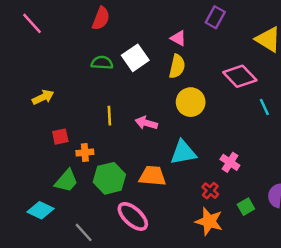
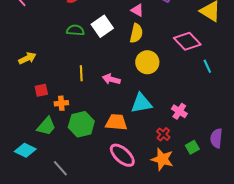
pink ellipse: (133, 216) -> (122, 155), moved

